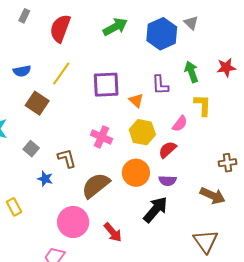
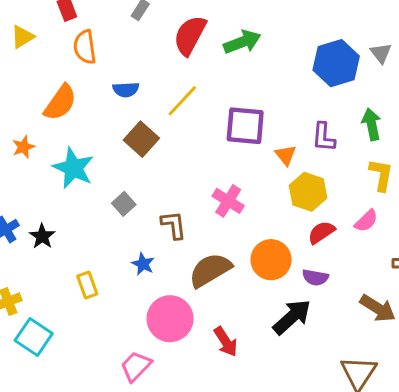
green arrow: (115, 27) -> (242, 42), moved
pink semicircle: (180, 124) -> (366, 221), moved
yellow hexagon: (142, 132) -> (308, 192), moved
blue star: (45, 179) -> (143, 264), moved

